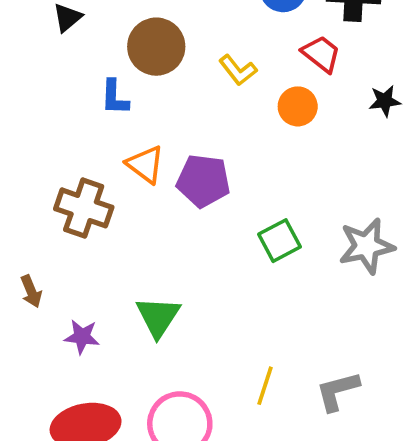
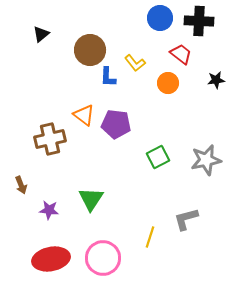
blue L-shape: (115, 97) -> (108, 77), moved
brown cross: (84, 208) -> (50, 139), turned -32
gray L-shape: (338, 391) -> (186, 219), moved

